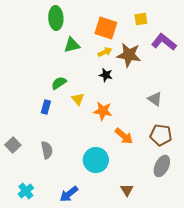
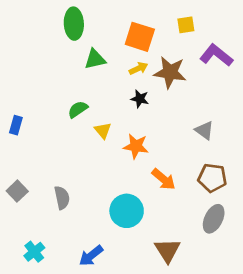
blue rectangle: (46, 107) -> (16, 125), moved
brown triangle: (127, 190) -> (167, 250), size x1.5

